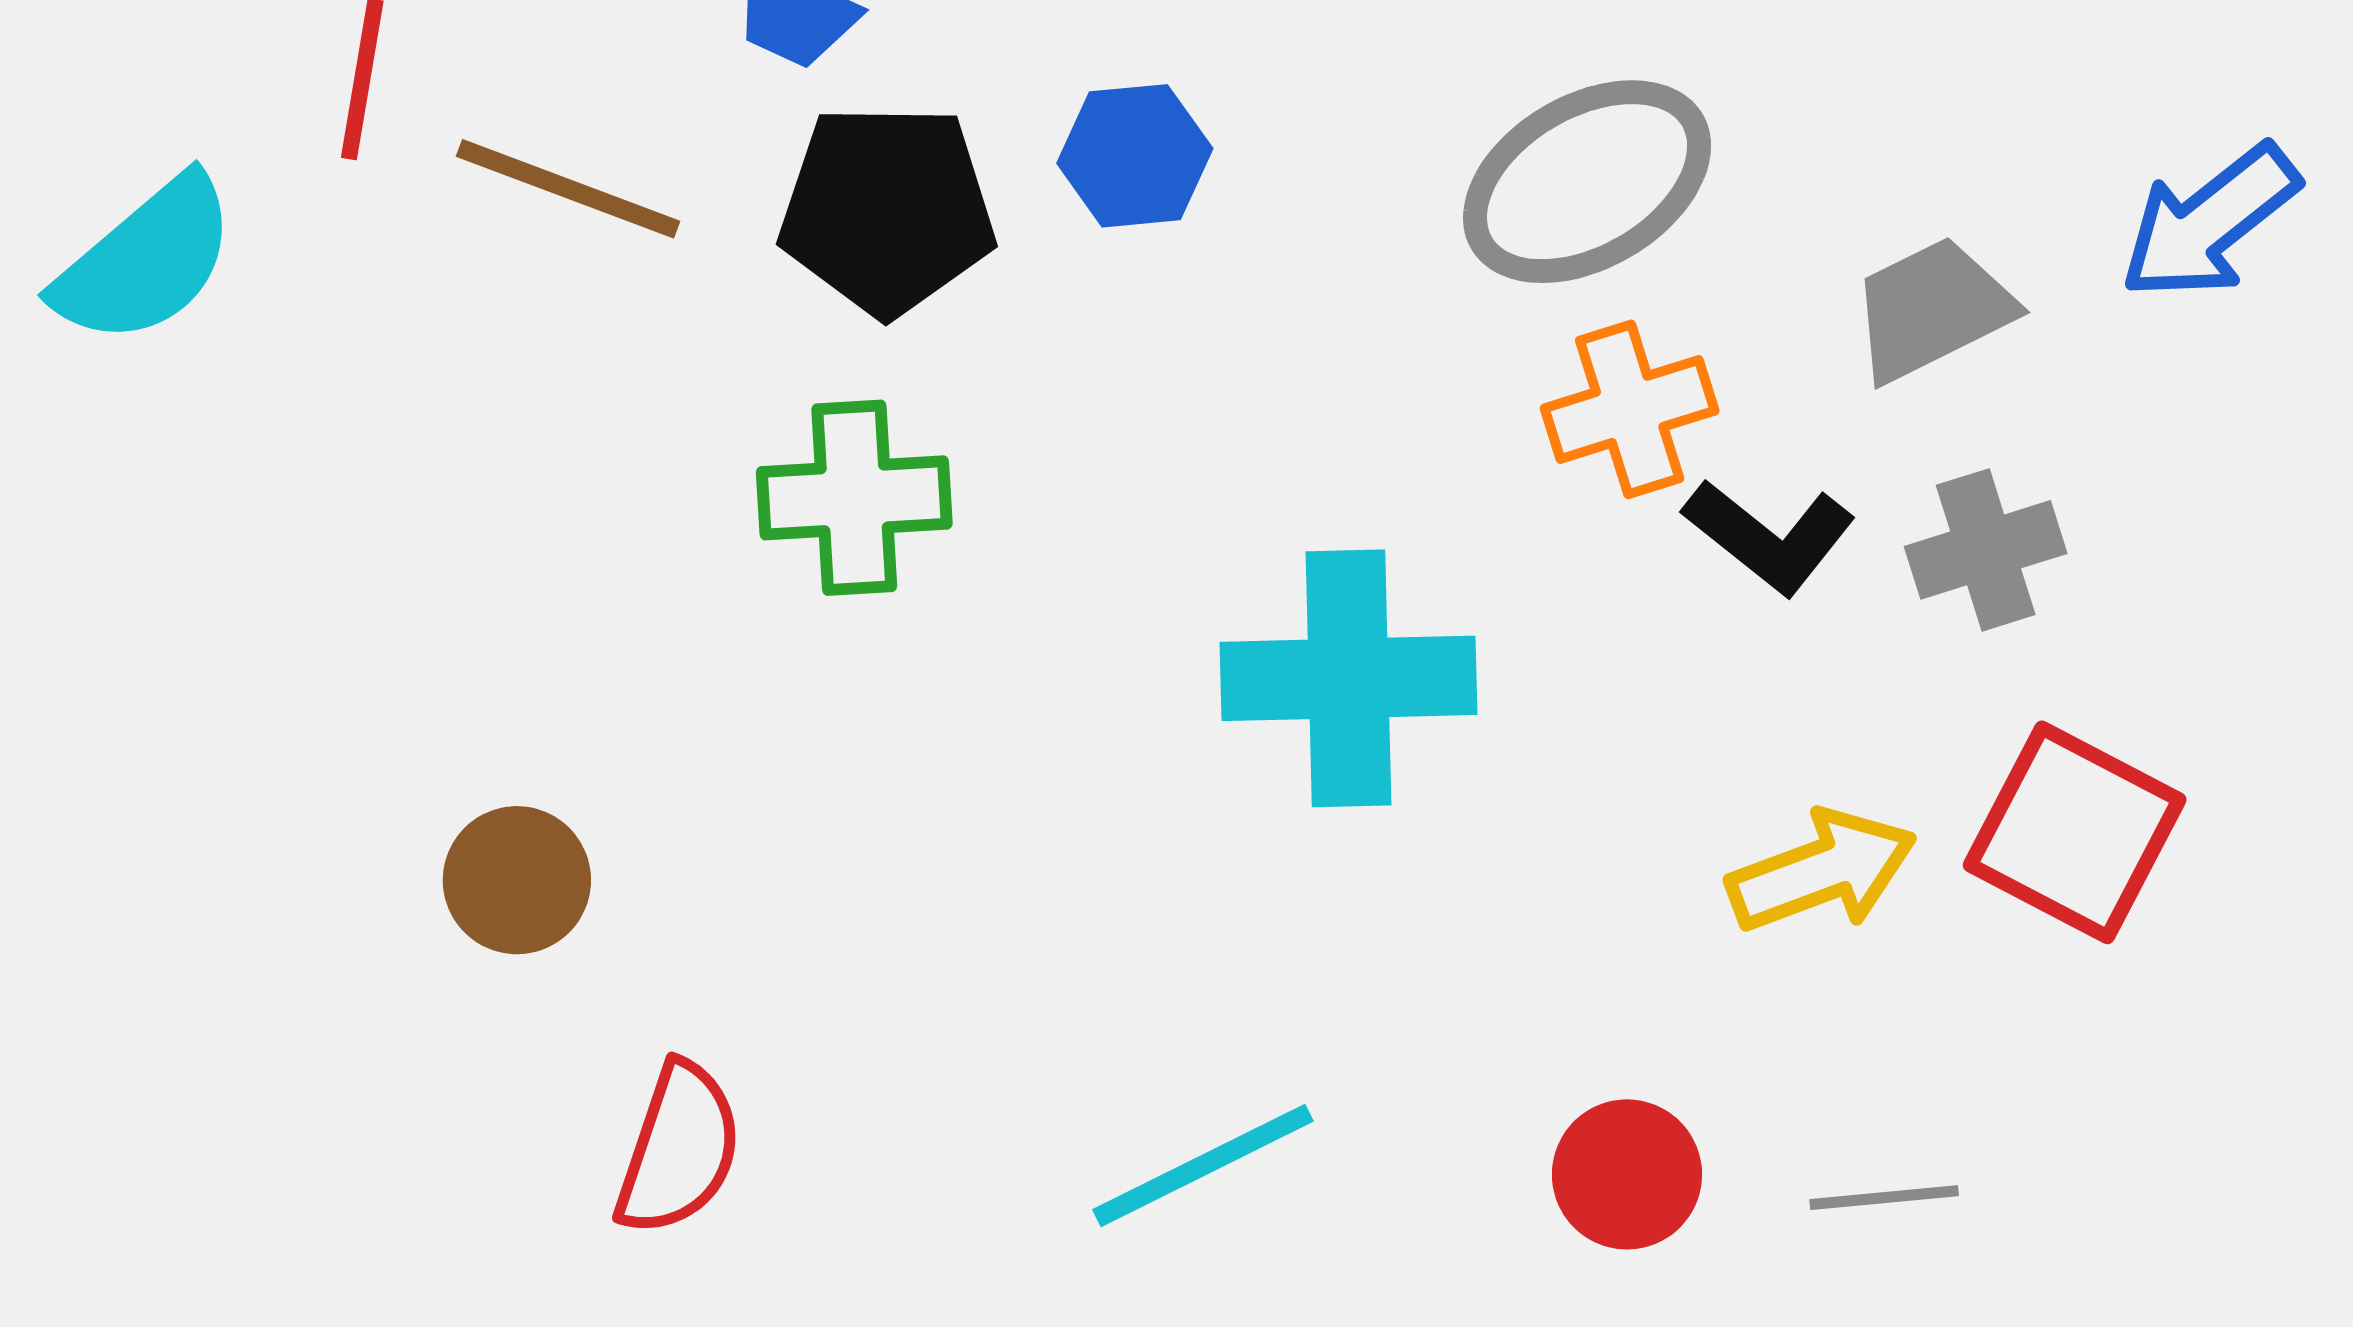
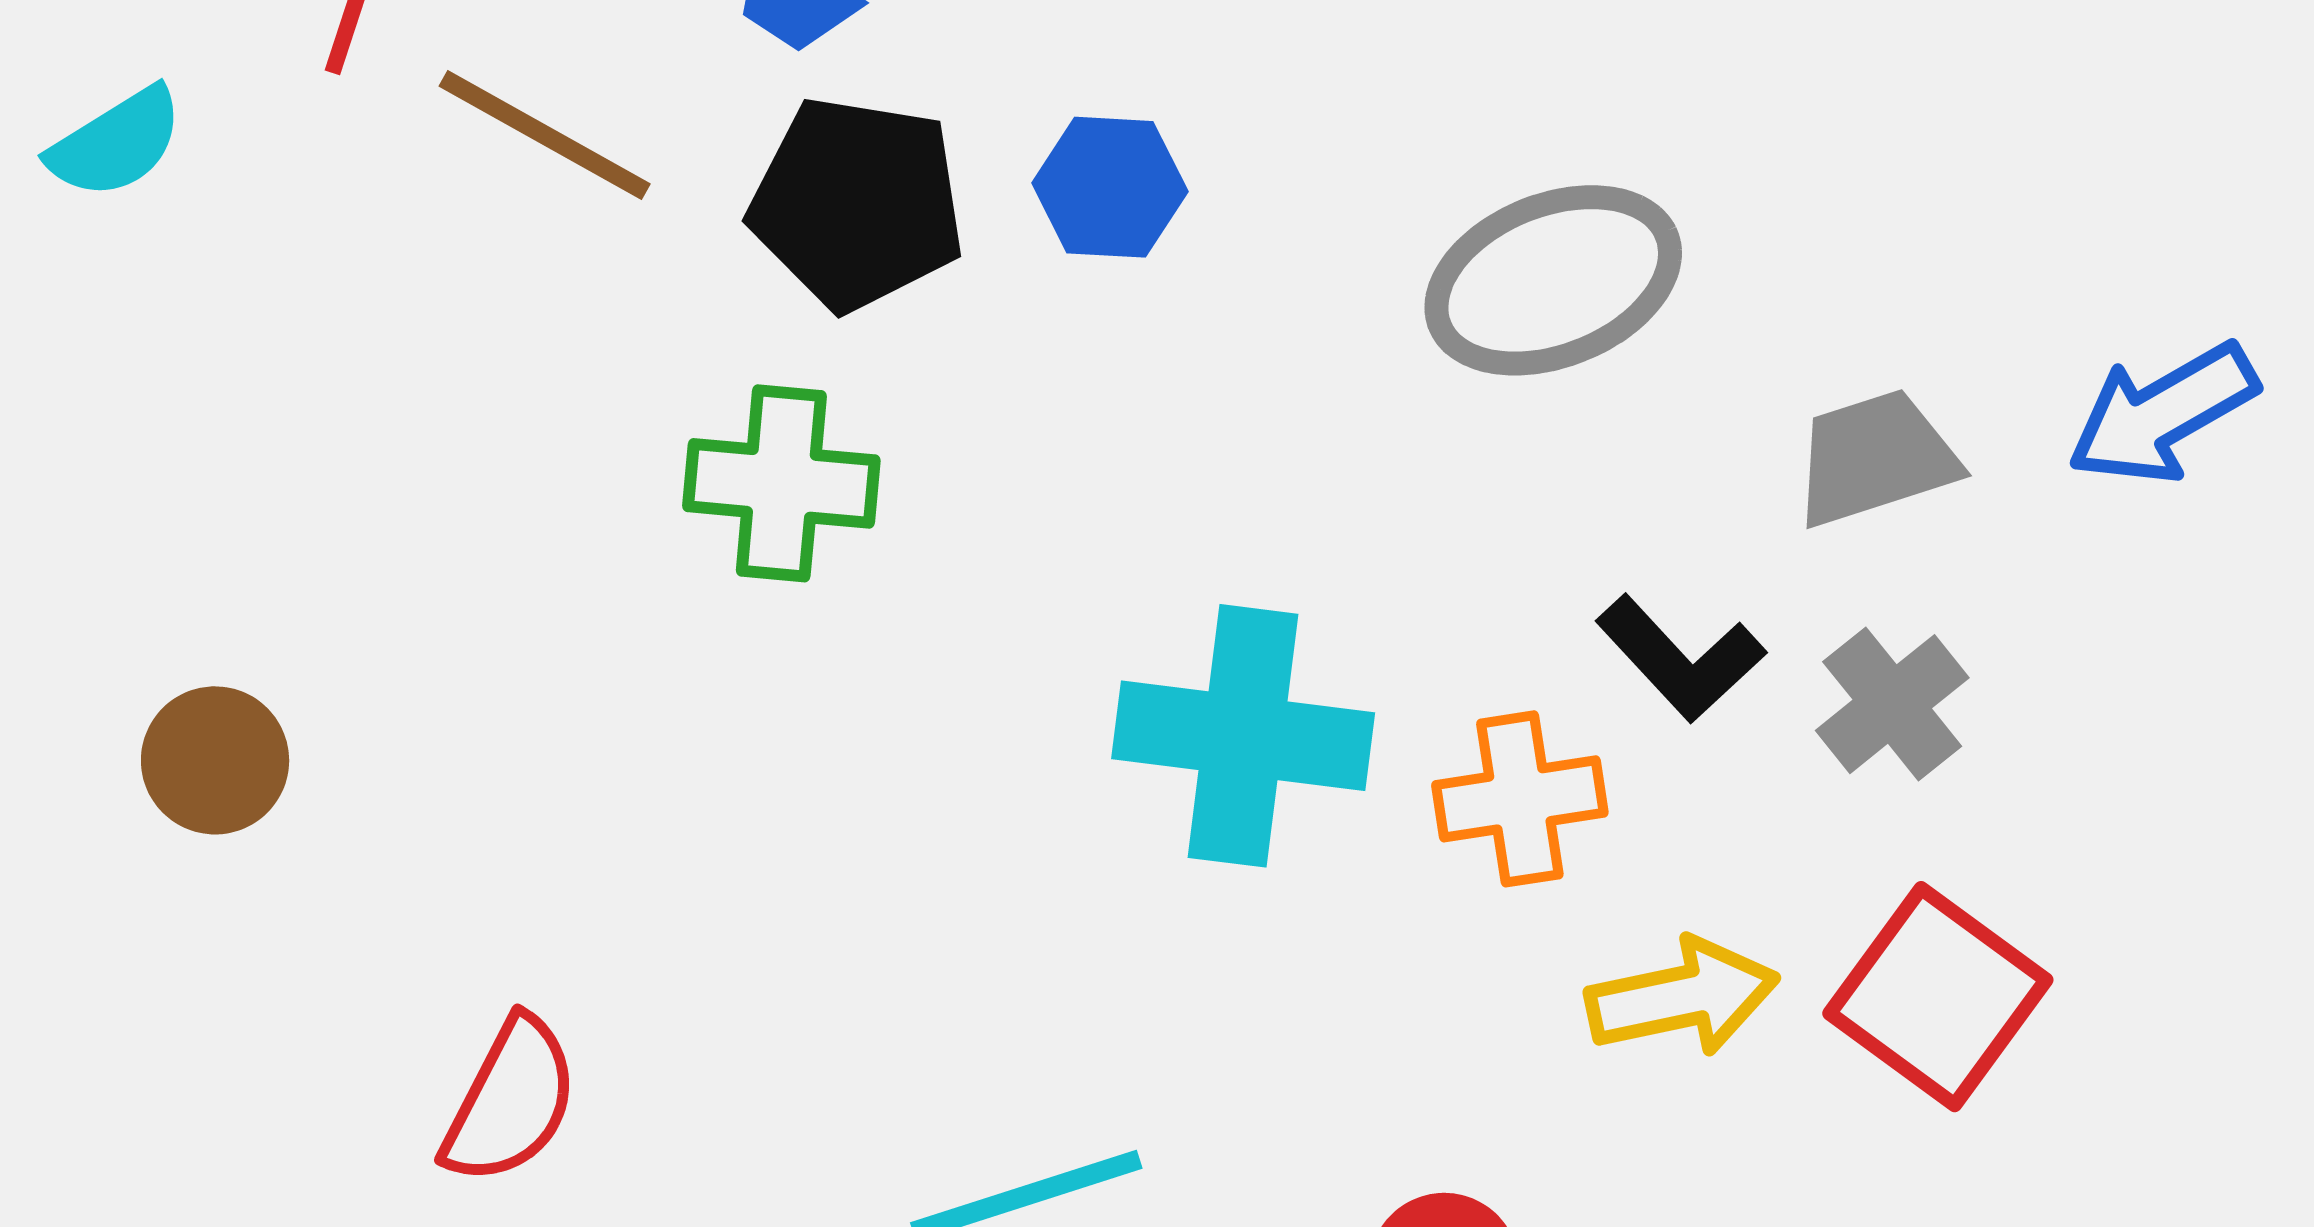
cyan semicircle: (146, 261) -> (116, 143), size x0.7
orange cross: (1630, 409) -> (1520, 799), moved
gray cross: (1986, 550) -> (1892, 704), turned -30
brown circle: (517, 880) -> (215, 760), moved

